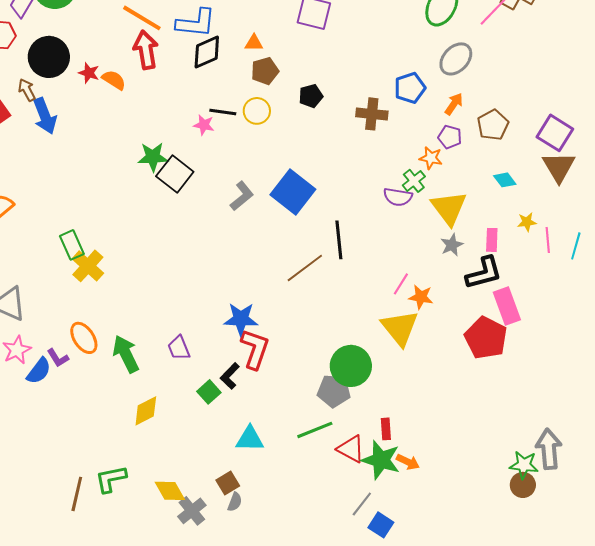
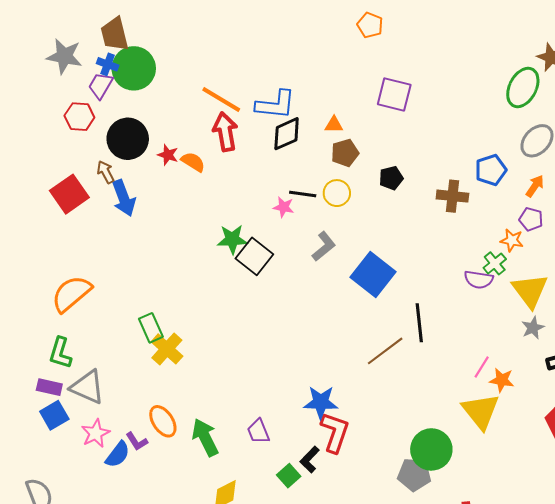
gray L-shape: (242, 196) -> (324, 246), moved

